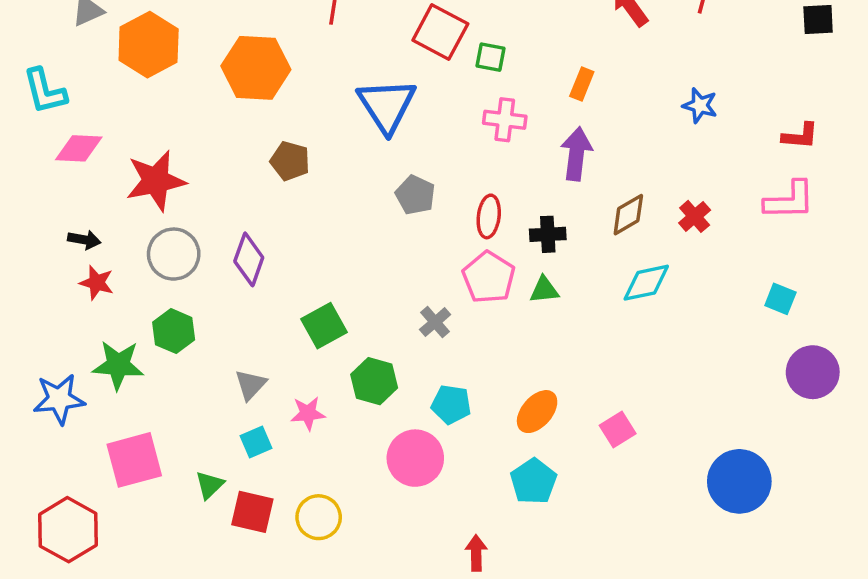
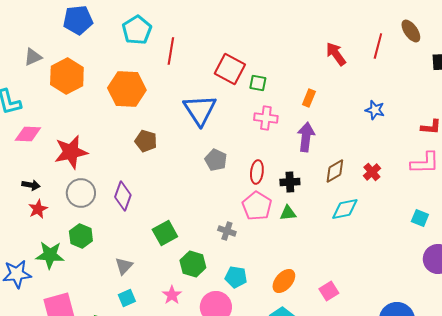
red star: (97, 283) -> (38, 209), turned 30
gray cross: (435, 322) -> (227, 231), turned -30
pink star: (308, 413) -> (172, 295), moved, turned -30

